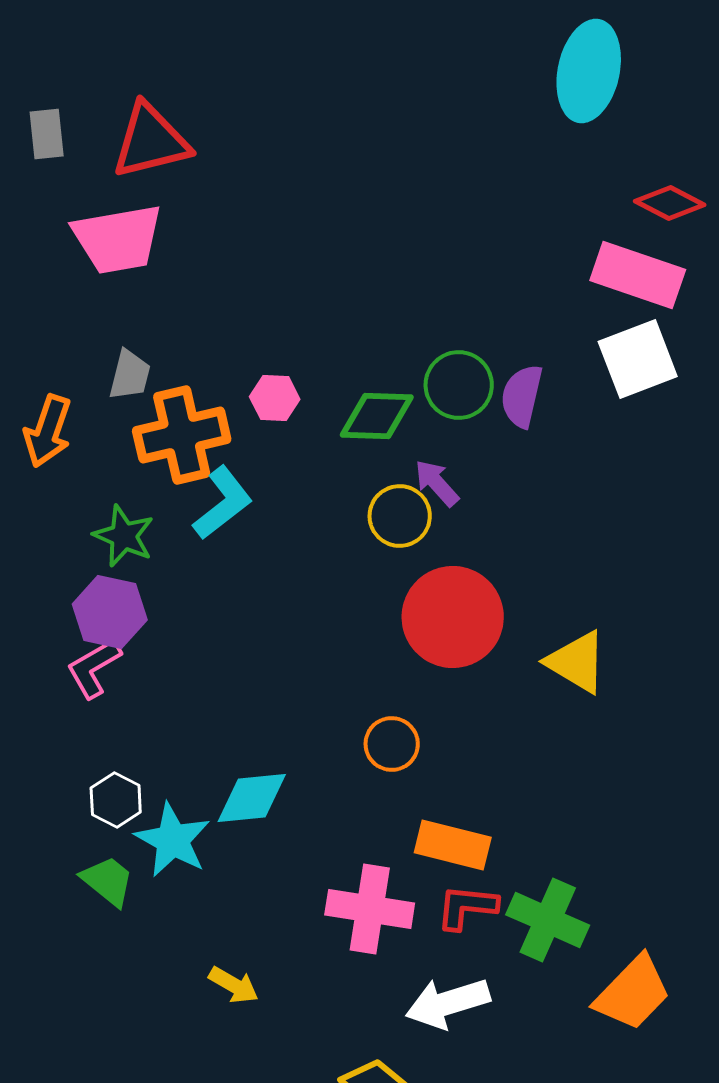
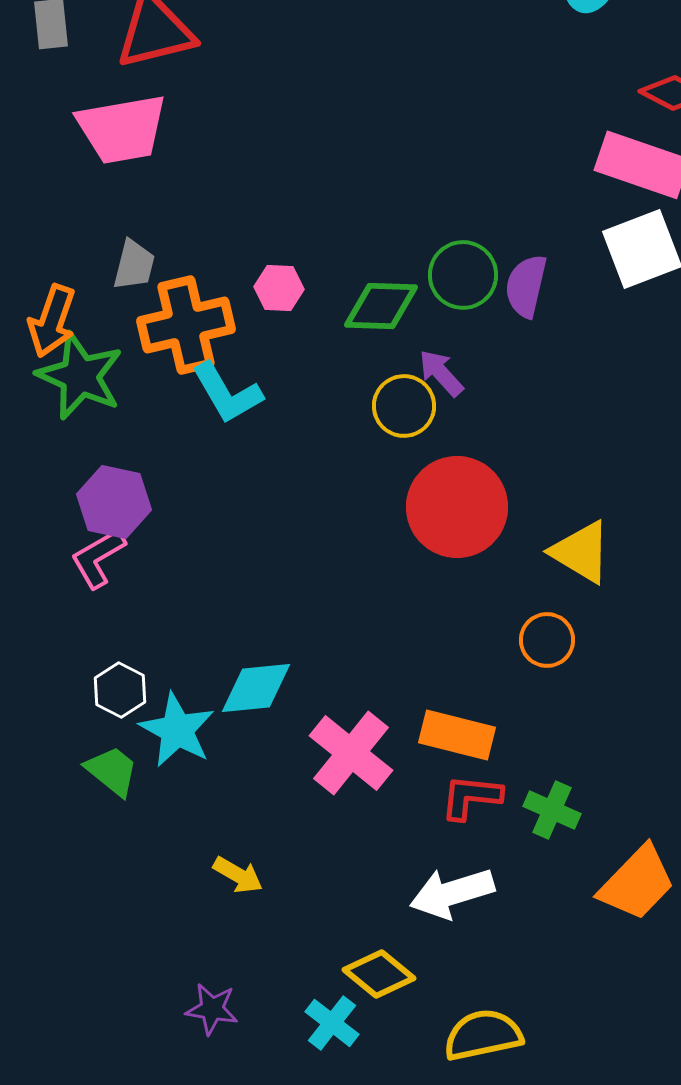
cyan L-shape: (223, 503) -> (227, 393), turned 98
green star: (124, 536) -> (80, 376), moved, size x1.4
orange circle: (392, 744) -> (547, 640), moved
pink cross: (370, 909) -> (351, 753), moved, turned 30
green cross: (548, 920) -> (552, 810), size x0.7

